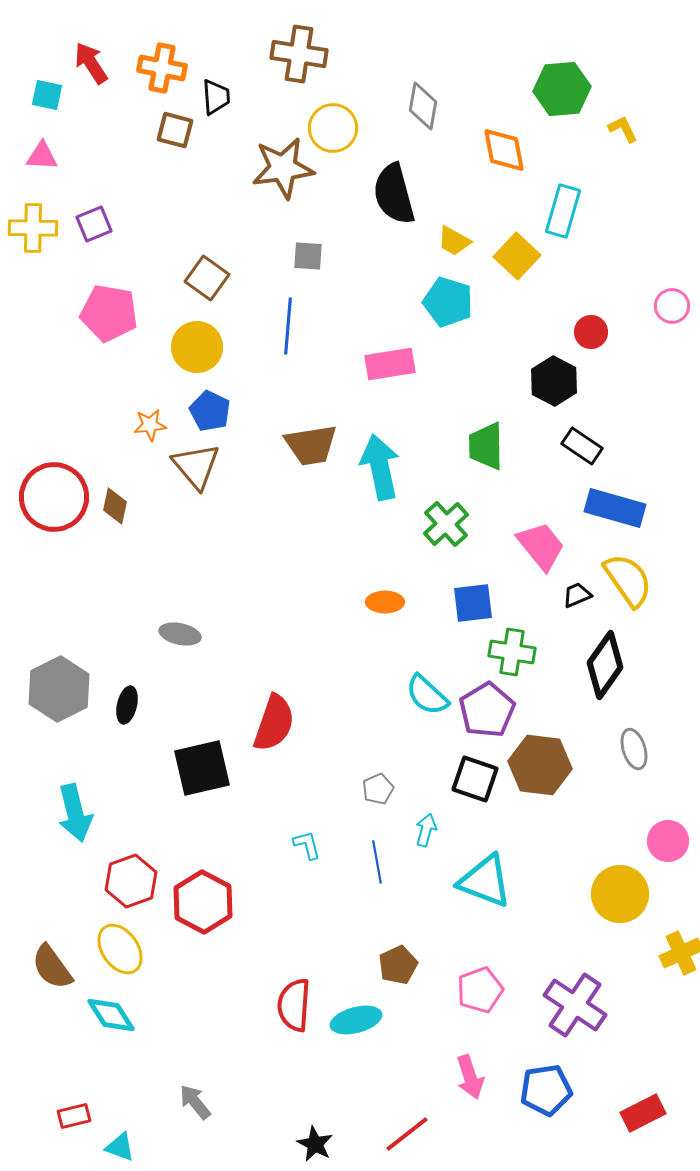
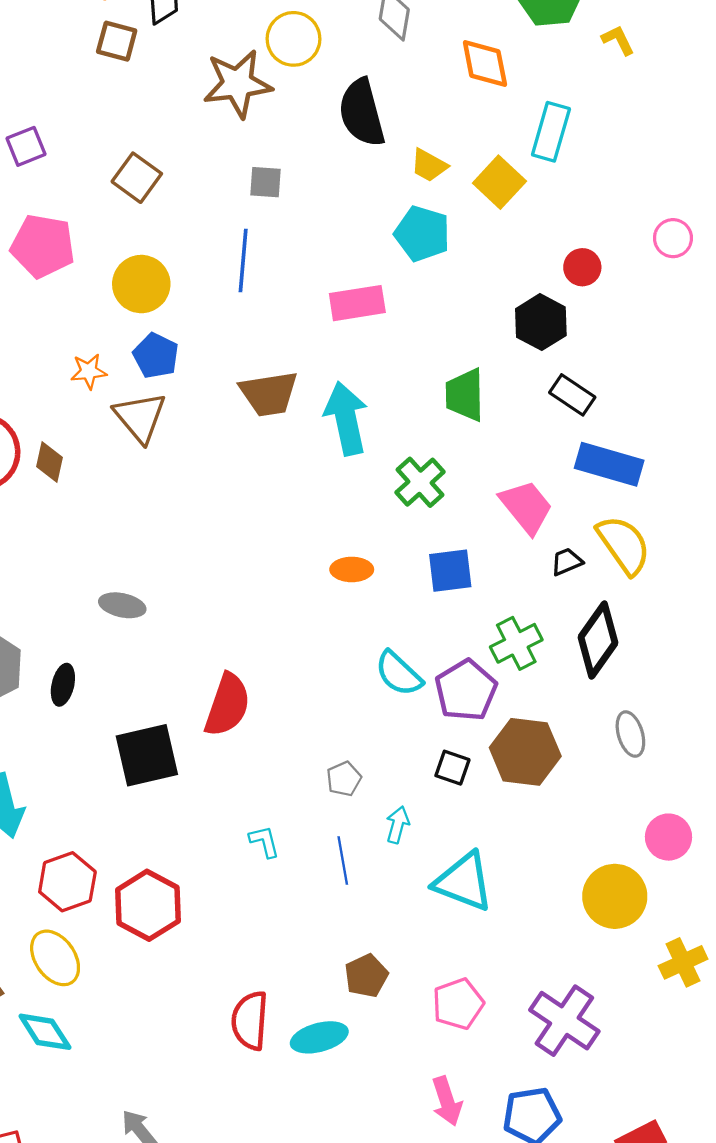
brown square: (207, 278) -> (137, 178), moved
green cross: (512, 652) -> (516, 643), moved, turned -36
black square: (475, 779) -> (452, 768), size x0.7

